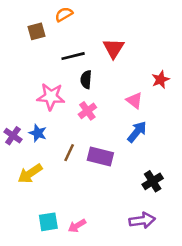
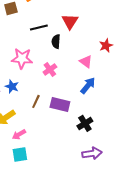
black semicircle: (86, 80) -> (56, 41), moved
black cross: (153, 181) -> (85, 123), moved
pink arrow: (77, 226) -> (19, 134), moved

